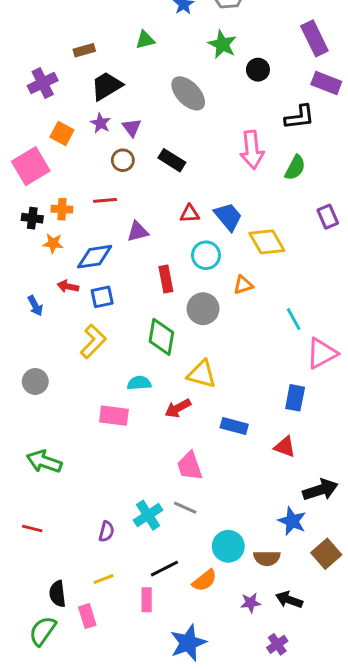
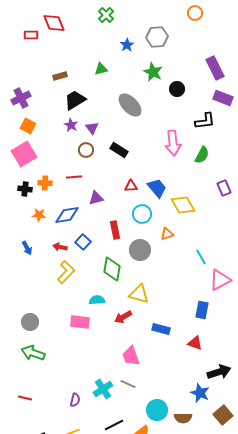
purple cross: (43, 83) -> (21, 98), moved
orange square: (62, 133) -> (28, 126), moved
orange star: (53, 243) -> (39, 215), moved
red arrow: (68, 286) -> (60, 247), moved
blue square: (102, 297) -> (83, 242), moved, turned -35
gray circle: (35, 381) -> (30, 322), moved

